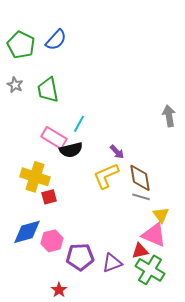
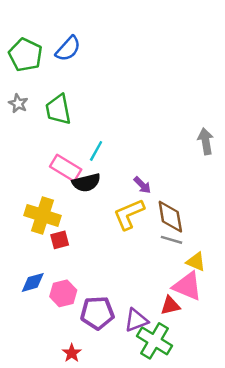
yellow triangle: (161, 215) -> (196, 262), turned -30
blue diamond: (27, 232) -> (33, 282), size x0.7
green cross: (150, 270) -> (155, 341), moved

